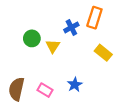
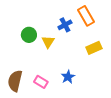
orange rectangle: (94, 18) -> (86, 16), turned -48
yellow rectangle: (103, 53) -> (94, 48), turned -63

